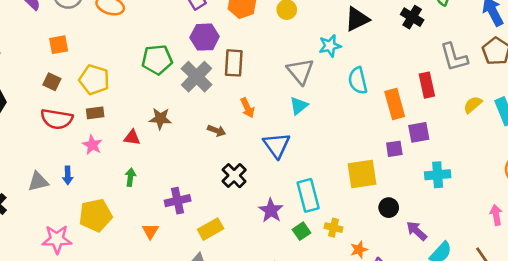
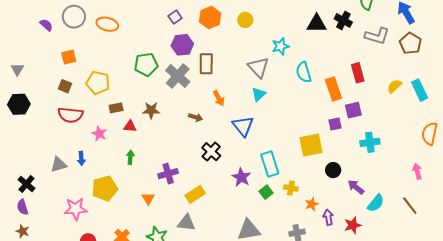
black triangle: (357, 19) -> (316, 24), moved, turned 30
gray L-shape: (454, 57) -> (377, 36), moved, turned -55
brown rectangle: (95, 113) -> (116, 108), moved

